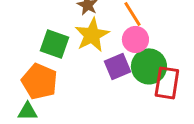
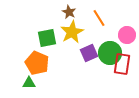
pink circle: (135, 39) -> (127, 35), moved
green square: (55, 44) -> (47, 38), turned -30

